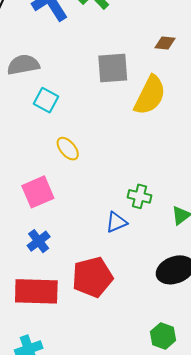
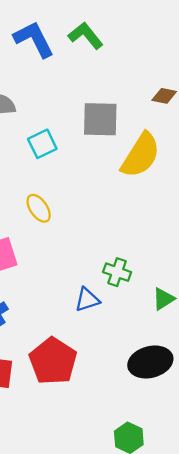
cyan square: (46, 100) -> (42, 144), moved, turned 30
red pentagon: (92, 277) -> (53, 361), turned -30

